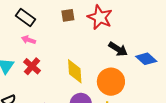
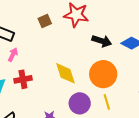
pink arrow: (28, 40) -> (13, 55), turned 112
red cross: (32, 66) -> (23, 79), turned -36

